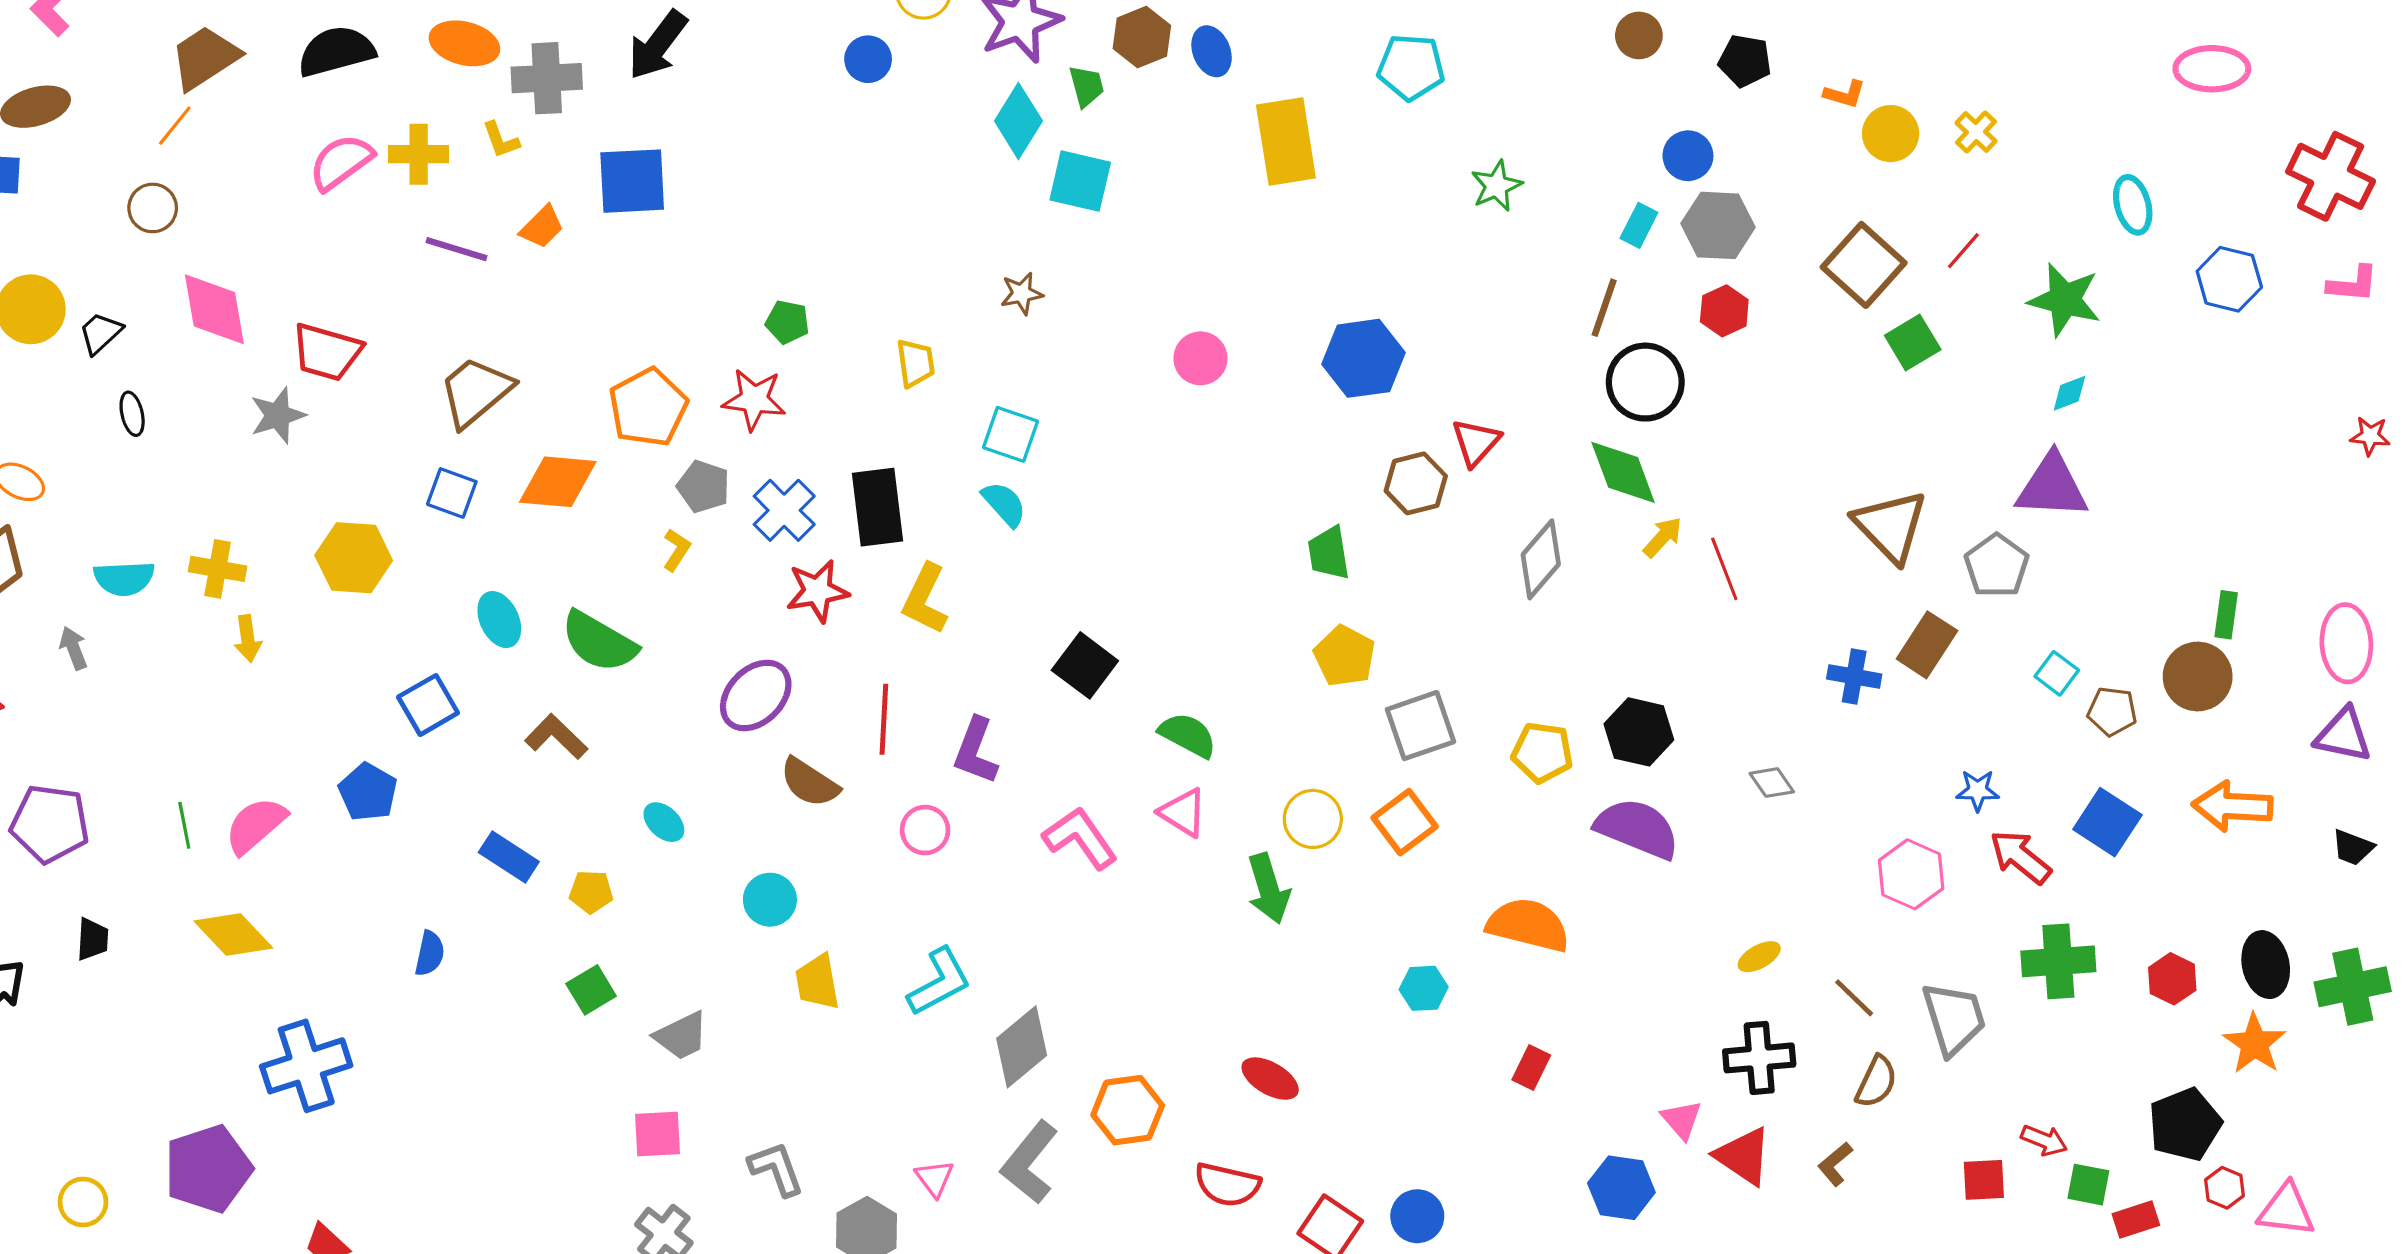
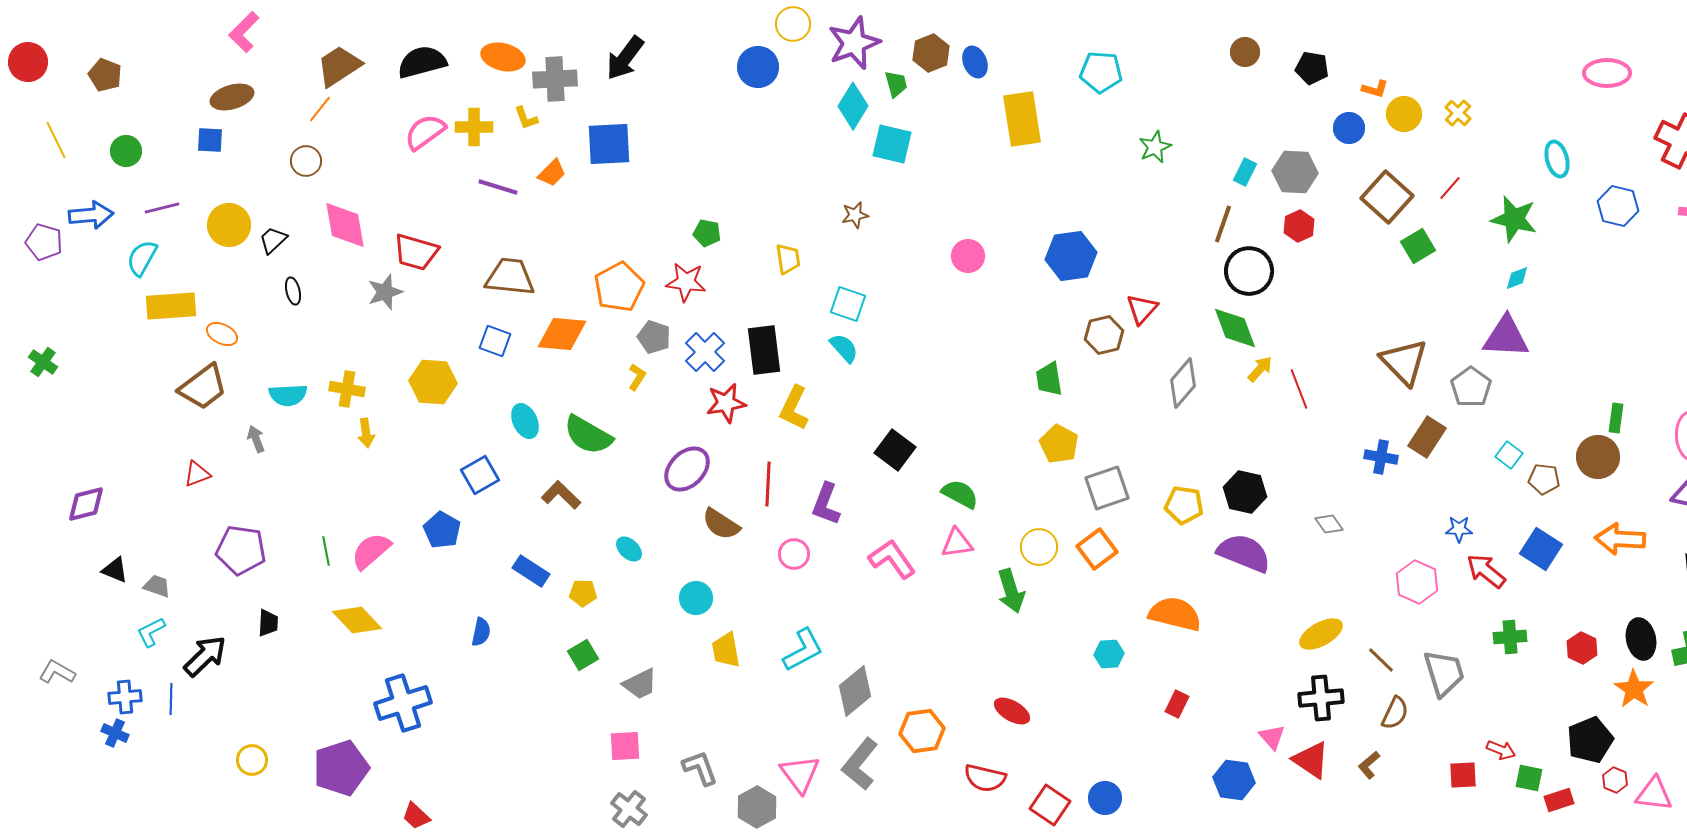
blue circle: (868, 59) -> (758, 67), size x1.4
blue circle: (1688, 156) -> (1349, 128), moved
brown trapezoid: (476, 392) -> (510, 277), turned 46
pink triangle: (1183, 813) -> (957, 543), turned -40
yellow ellipse: (1759, 957) -> (1321, 634), size x1.6
green cross: (2058, 961) -> (1510, 637), size x0.7
pink triangle: (935, 1178) -> (800, 774), size x1.6
yellow circle: (83, 1202) -> (252, 760), moved

